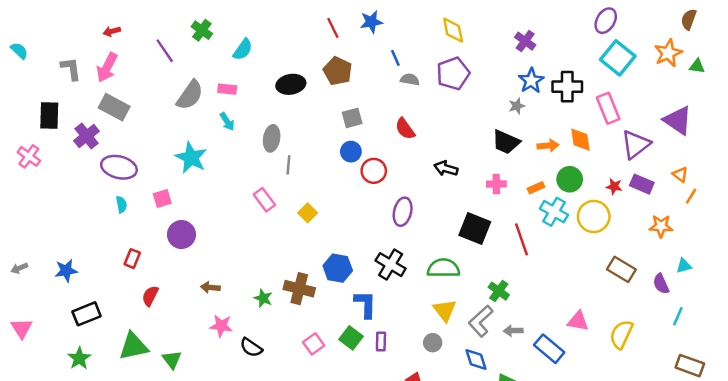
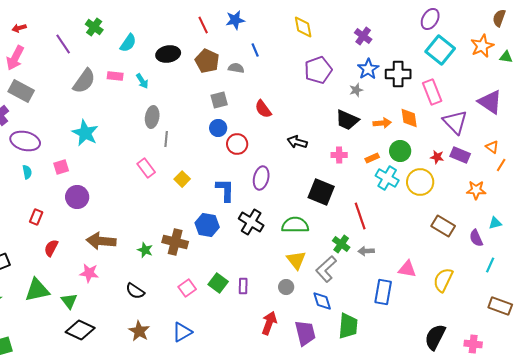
purple pentagon: (453, 73) -> (318, 70), moved
gray semicircle: (410, 79) -> (236, 68), moved
black ellipse: (291, 84) -> (168, 54), moved
cyan arrow: (227, 122) -> (142, 81), moved
purple triangle: (636, 144) -> (455, 122), turned -36
red line: (522, 239) -> (360, 216), moved
brown arrow: (210, 287) -> (101, 241), size x1.8
blue L-shape: (365, 304) -> (225, 190), moved
pink star: (221, 326) -> (89, 273), moved
gray arrow: (513, 331) -> (366, 251), moved
blue rectangle: (549, 349) -> (383, 292), turned 60

